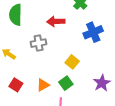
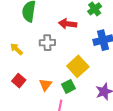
yellow square: (72, 62) -> (78, 66), size x1.5
orange triangle: (43, 85) -> (45, 85), turned -32

